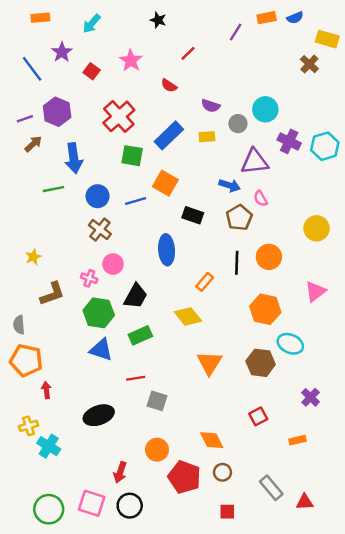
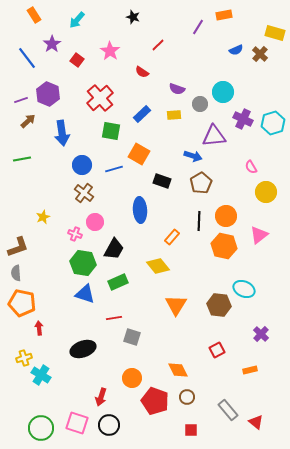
orange rectangle: (40, 18) -> (34, 15), turned 63
blue semicircle: (295, 18) -> (236, 50), moved
blue rectangle: (169, 135) -> (142, 114), size x0.7
green line: (53, 189) -> (22, 159), moved
pink semicircle: (261, 199) -> (251, 167), moved
yellow star: (33, 257) -> (43, 217), moved
pink triangle: (315, 291) -> (259, 235), moved
brown L-shape: (52, 294) -> (18, 247), moved
orange hexagon: (265, 309) -> (224, 246), moved
red triangle: (305, 502) -> (256, 422), turned 42

